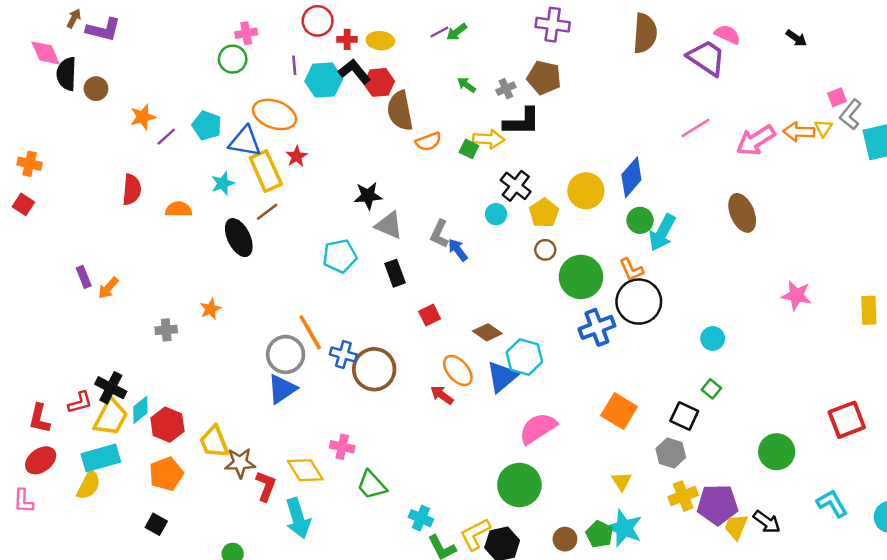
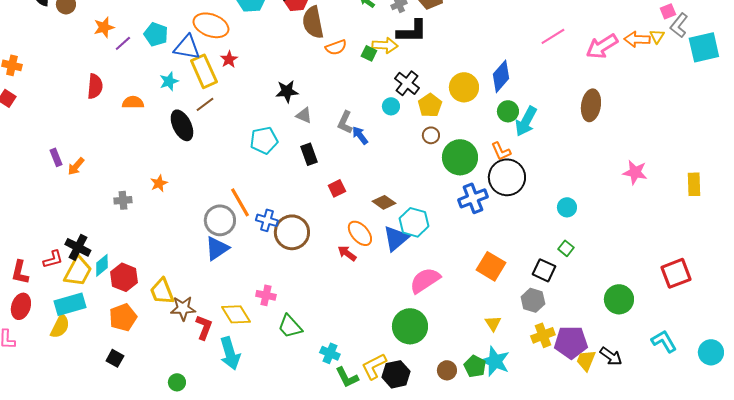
brown ellipse: (742, 213) -> (591, 105), turned 32
gray triangle: (389, 225) -> (304, 115), size x0.7
red ellipse: (41, 460) -> (21, 306), turned -35

